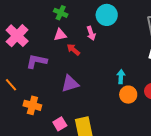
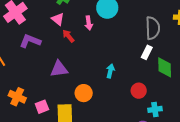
pink triangle: (60, 35) -> (58, 19), turned 40
orange circle: (128, 95) -> (84, 93), moved
orange cross: (32, 105) -> (17, 97), moved

